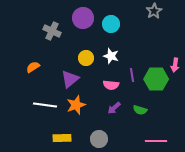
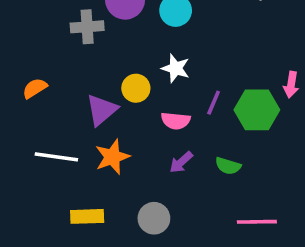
gray cross: (52, 31) -> (87, 27), moved, turned -30
yellow circle: (86, 58) -> (136, 88), moved
purple line: (132, 75) -> (214, 103), turned 32

